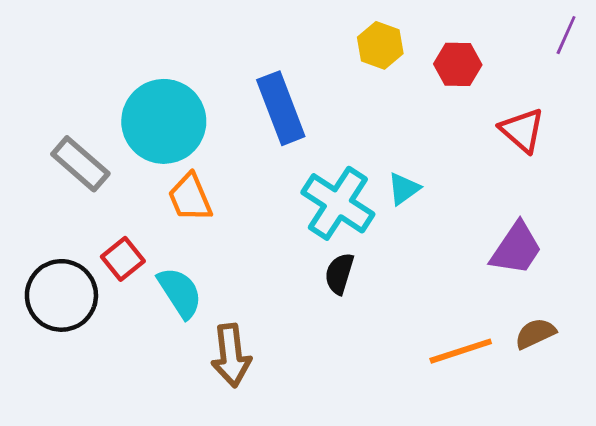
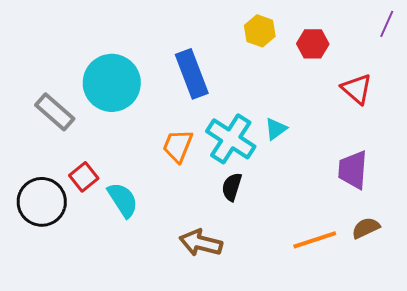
orange trapezoid: (190, 197) -> (178, 146), moved, turned 45
purple trapezoid: (516, 249) -> (353, 170), turned 150
brown arrow: (231, 355) -> (201, 243), moved, turned 111

